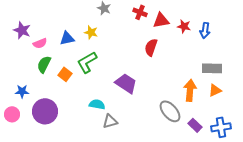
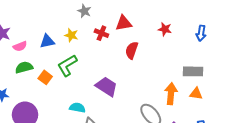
red cross: (140, 12) -> (101, 33), moved
red triangle: (161, 20) -> (124, 23), moved
blue arrow: (205, 30) -> (201, 33), moved
green semicircle: (44, 64) -> (24, 67), turned 48
orange triangle: (215, 90) -> (196, 94), turned 32

